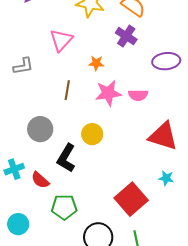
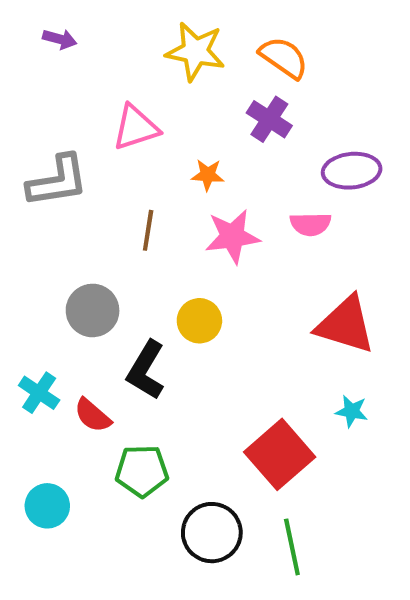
pink triangle: (61, 40) -> (136, 127), turned 30
gray L-shape: (23, 66) -> (58, 181), size x1.5
pink semicircle: (138, 95) -> (310, 224), moved
cyan cross: (14, 169) -> (39, 393), turned -36

